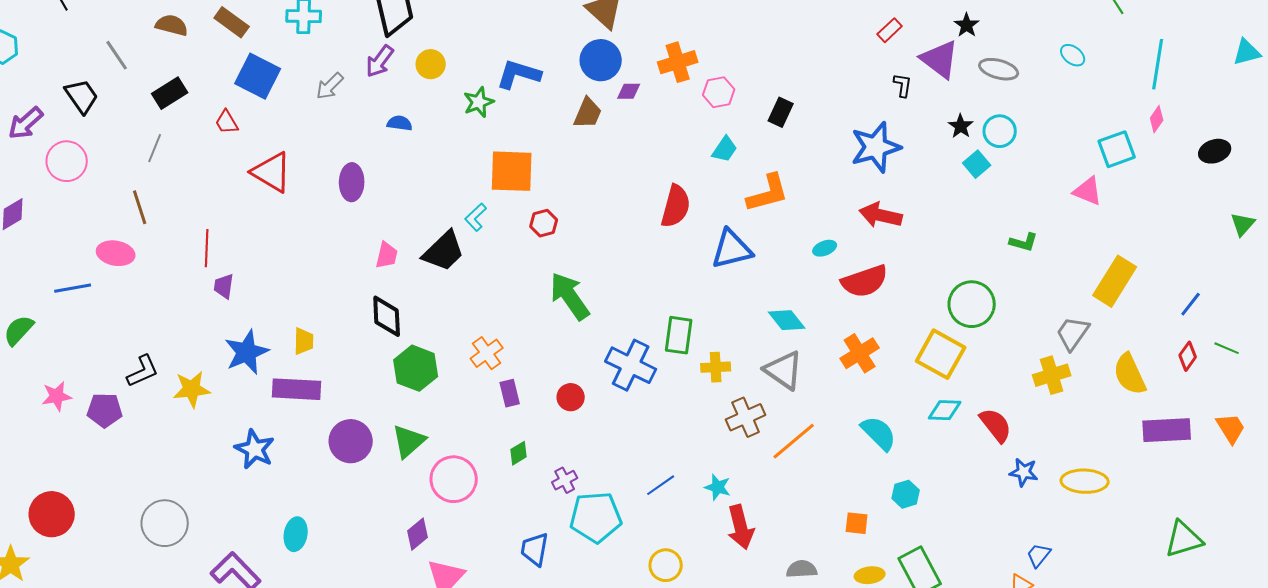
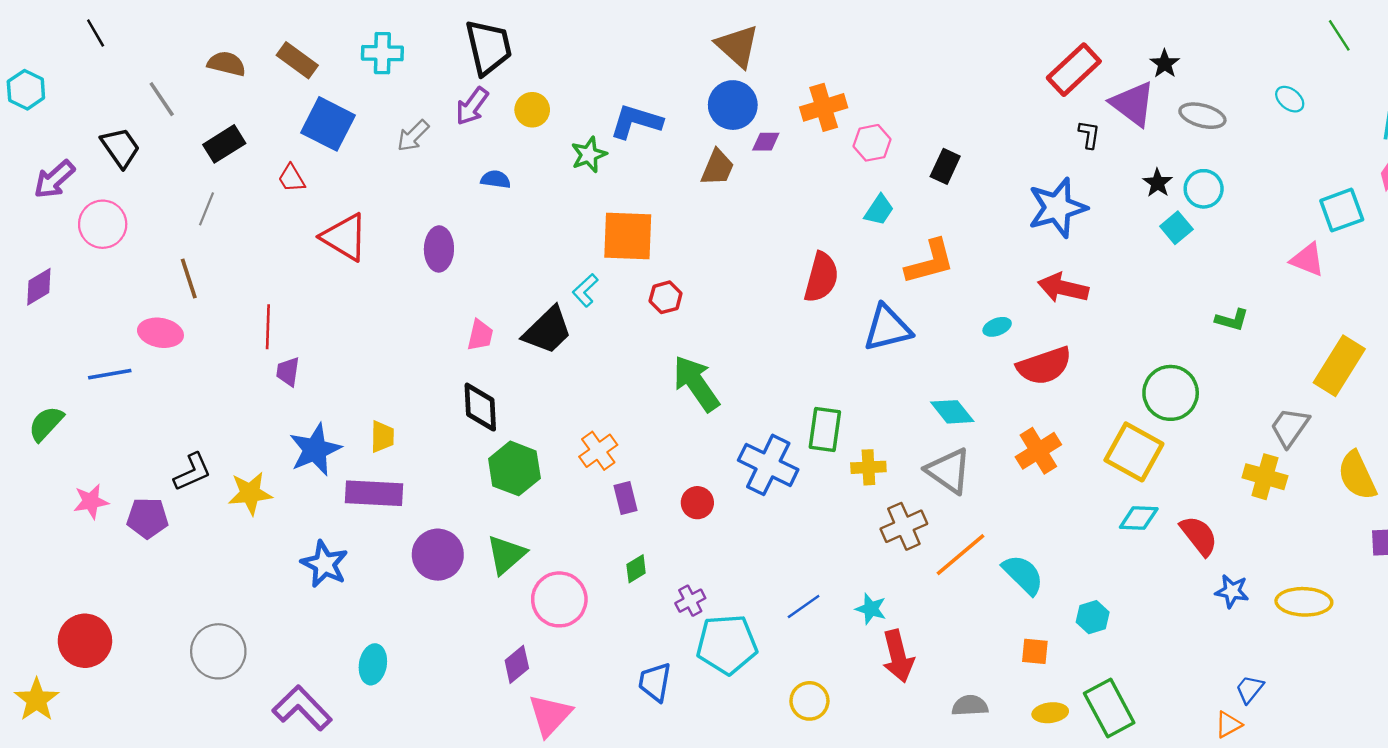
red rectangle: (890, 30) -> (1074, 70), size x1.8
yellow cross: (1052, 375) -> (1265, 477), turned 33
cyan semicircle: (879, 433) -> (1023, 575), moved

